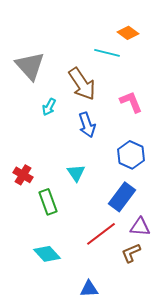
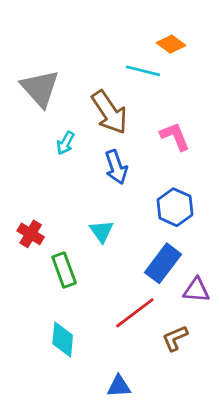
purple triangle: (140, 227) -> (196, 290), moved
cyan diamond: (47, 254) -> (63, 340), turned 48

